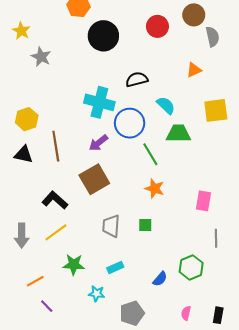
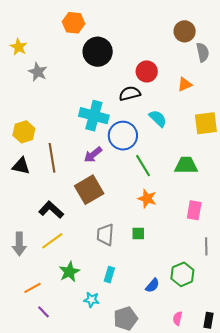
red circle: (157, 26) -> (147, 71), moved
green trapezoid: (178, 133) -> (186, 165), moved
green star: (74, 265) -> (69, 272), turned -30
cyan rectangle: (115, 268) -> (109, 275), turned -49

